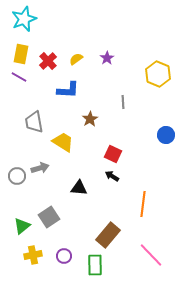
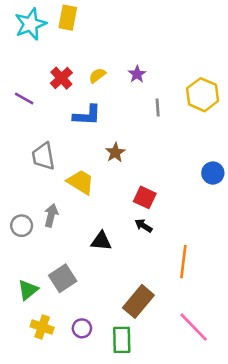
yellow rectangle: (21, 54) -> (68, 18), moved
gray line: (123, 102) -> (158, 108), moved
gray arrow: (40, 168) -> (51, 215), turned -60
yellow cross: (33, 255) -> (42, 327), turned 30

